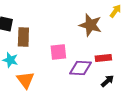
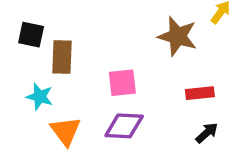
purple diamond: (80, 68) -> (124, 126), moved

